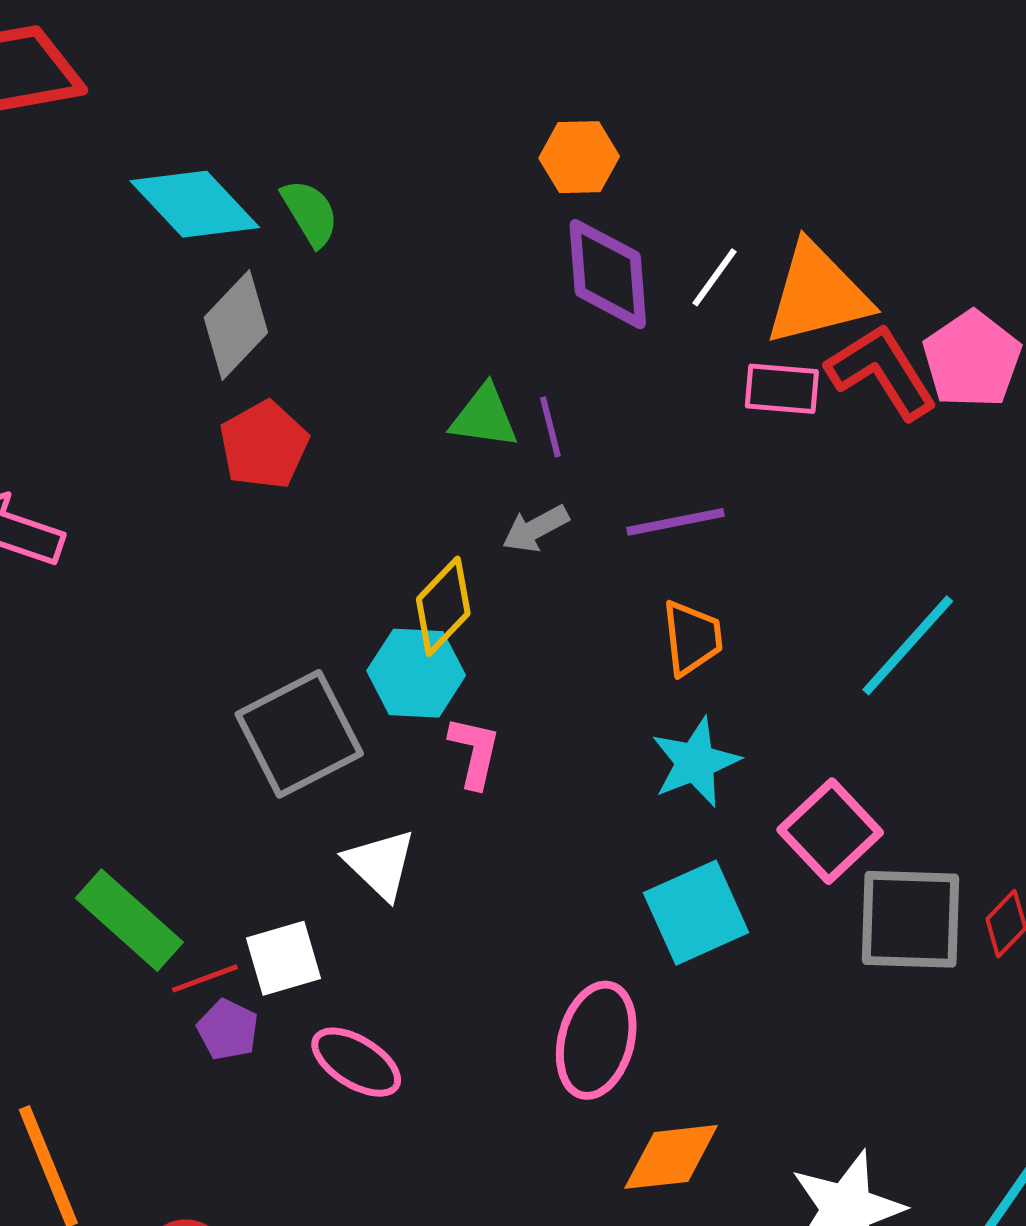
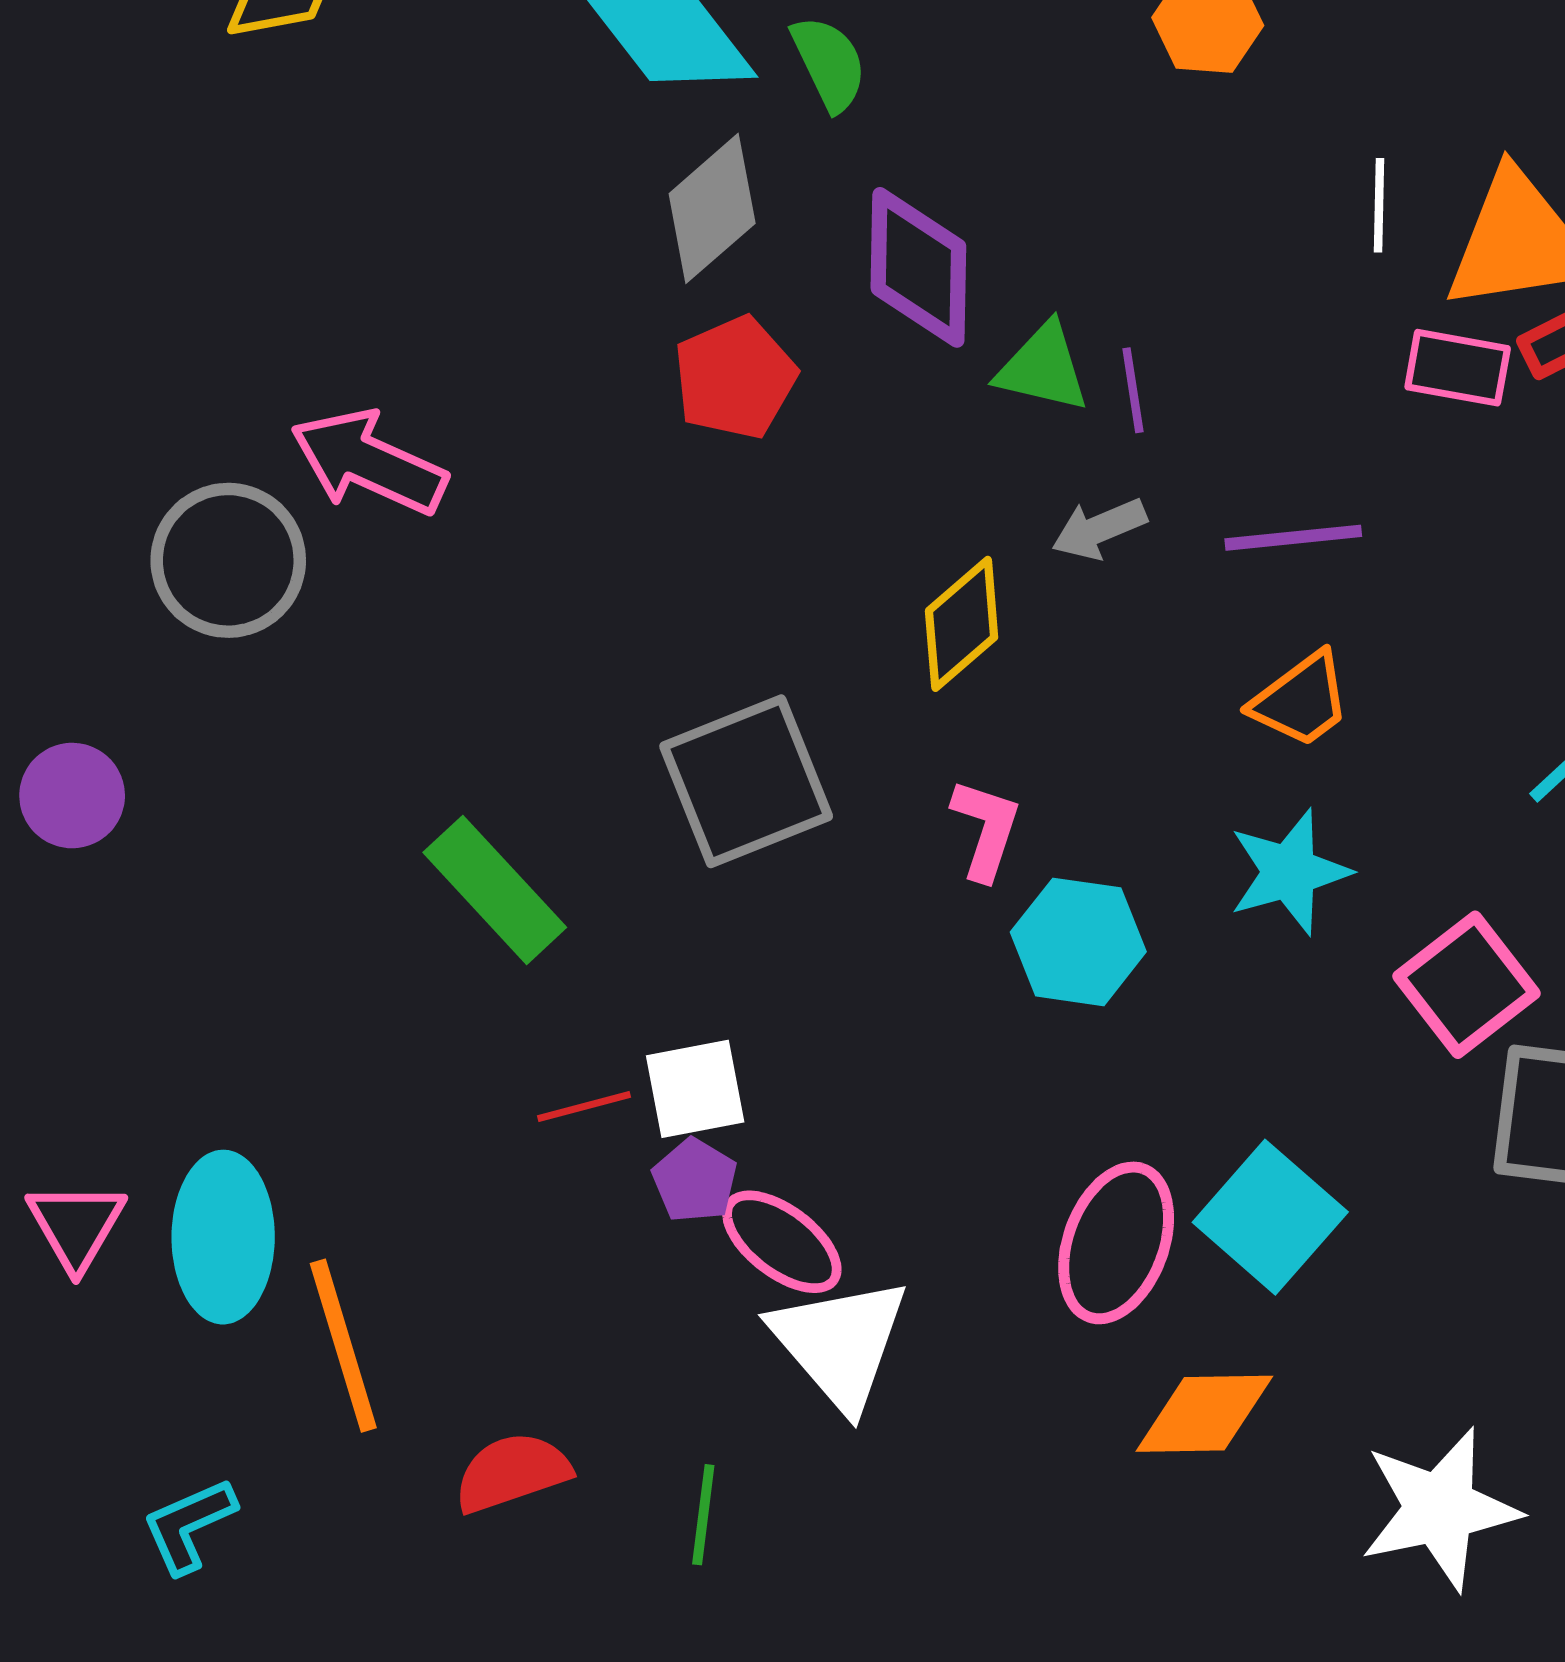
purple diamond: (608, 274) -> (918, 267), moved
white line: (715, 277) -> (1379, 205), turned -40
orange trapezoid: (692, 638) -> (1301, 700), turned 54
cyan hexagon: (416, 673) -> (1078, 942), moved
white triangle: (380, 864) -> (840, 1343), moved, size x1.4
cyan square: (696, 913) -> (1270, 1217), moved, turned -30
green rectangle: (129, 920) -> (495, 890), moved
purple pentagon: (228, 1030) -> (695, 1180), moved

